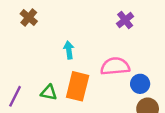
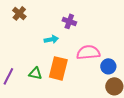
purple cross: (125, 20) -> (69, 21), moved, turned -32
cyan arrow: (69, 50) -> (51, 39), turned 88

